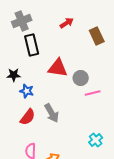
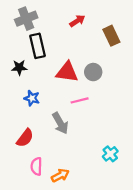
black star: (14, 75) -> (19, 67), moved
gray circle: (81, 78) -> (93, 72), moved
pink line: (93, 93) -> (80, 100), moved
red semicircle: (28, 117) -> (25, 138), moved

